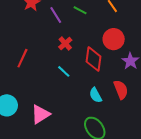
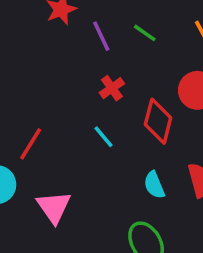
red line: (22, 58) -> (31, 144), moved
pink triangle: (40, 114) -> (54, 207), turned -40

